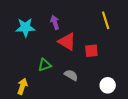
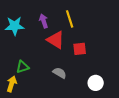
yellow line: (106, 20) -> (70, 19), moved
green triangle: (45, 65) -> (23, 67), moved

